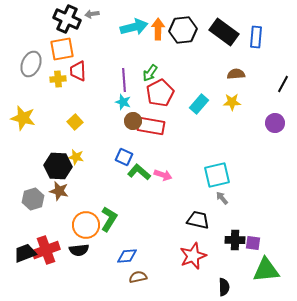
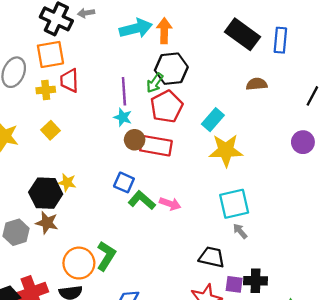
black hexagon: (183, 30) -> (171, 69), moved
yellow star: (232, 102) -> (226, 150), moved, size x1.6
yellow square: (75, 122) -> (50, 130), moved
purple square: (253, 243) -> (234, 284), moved

